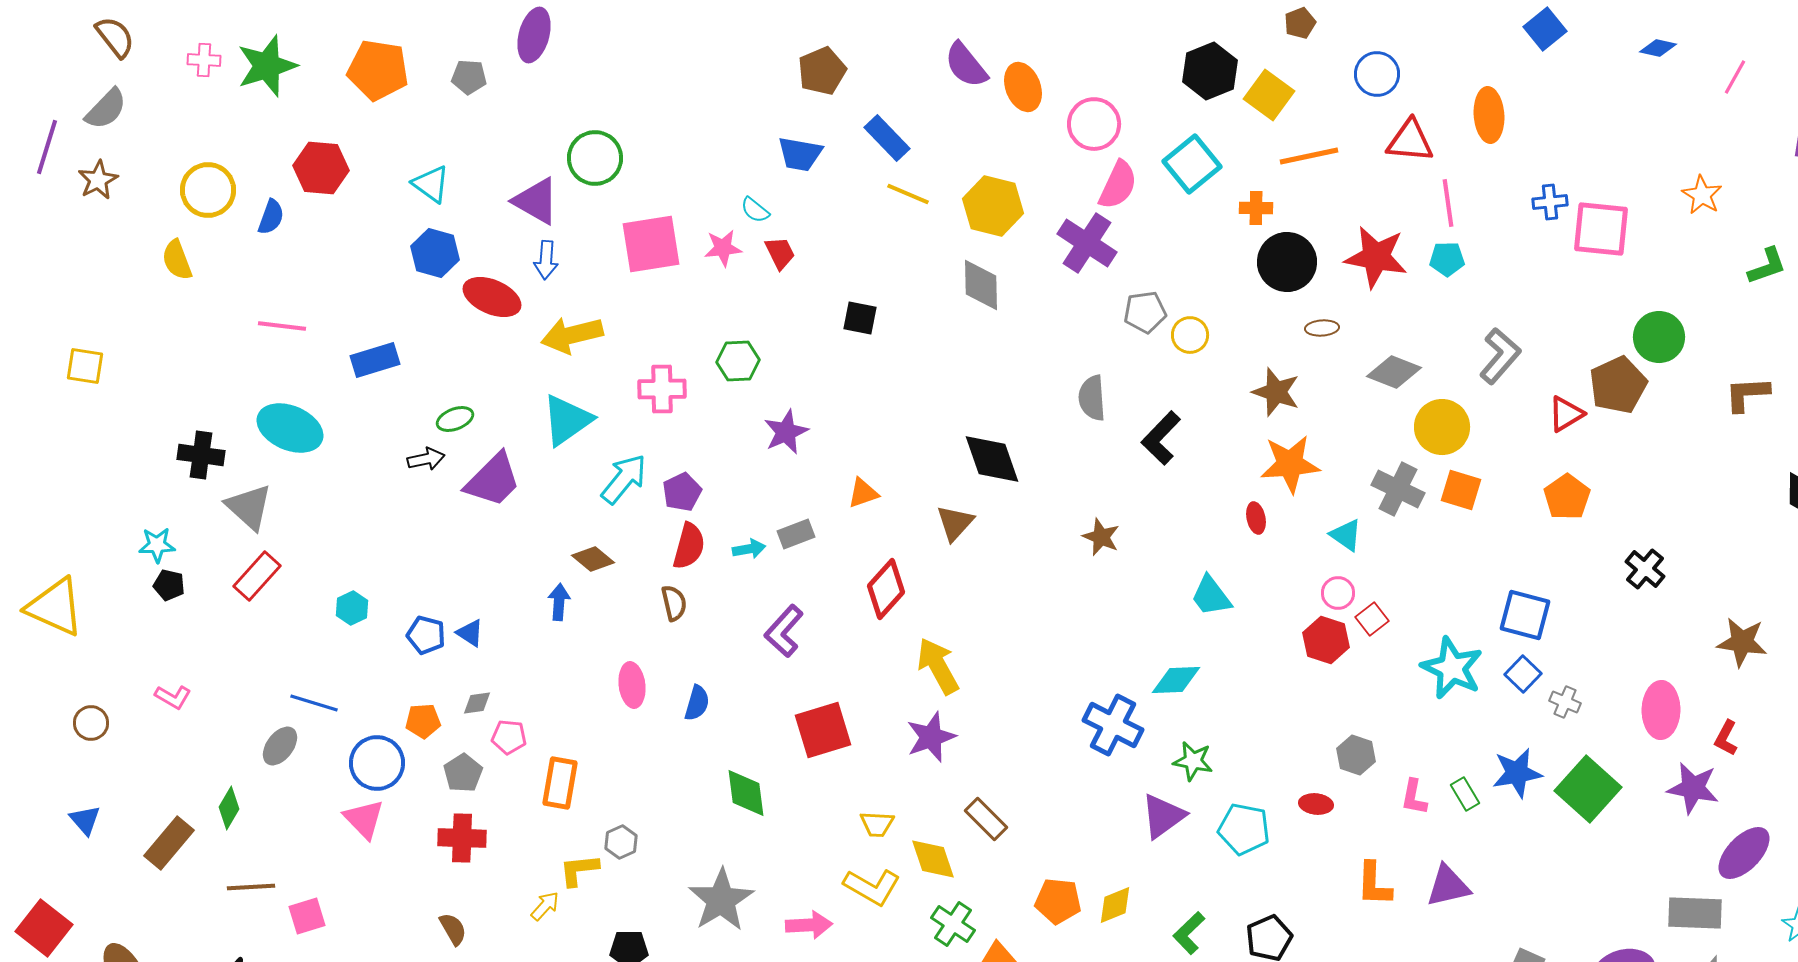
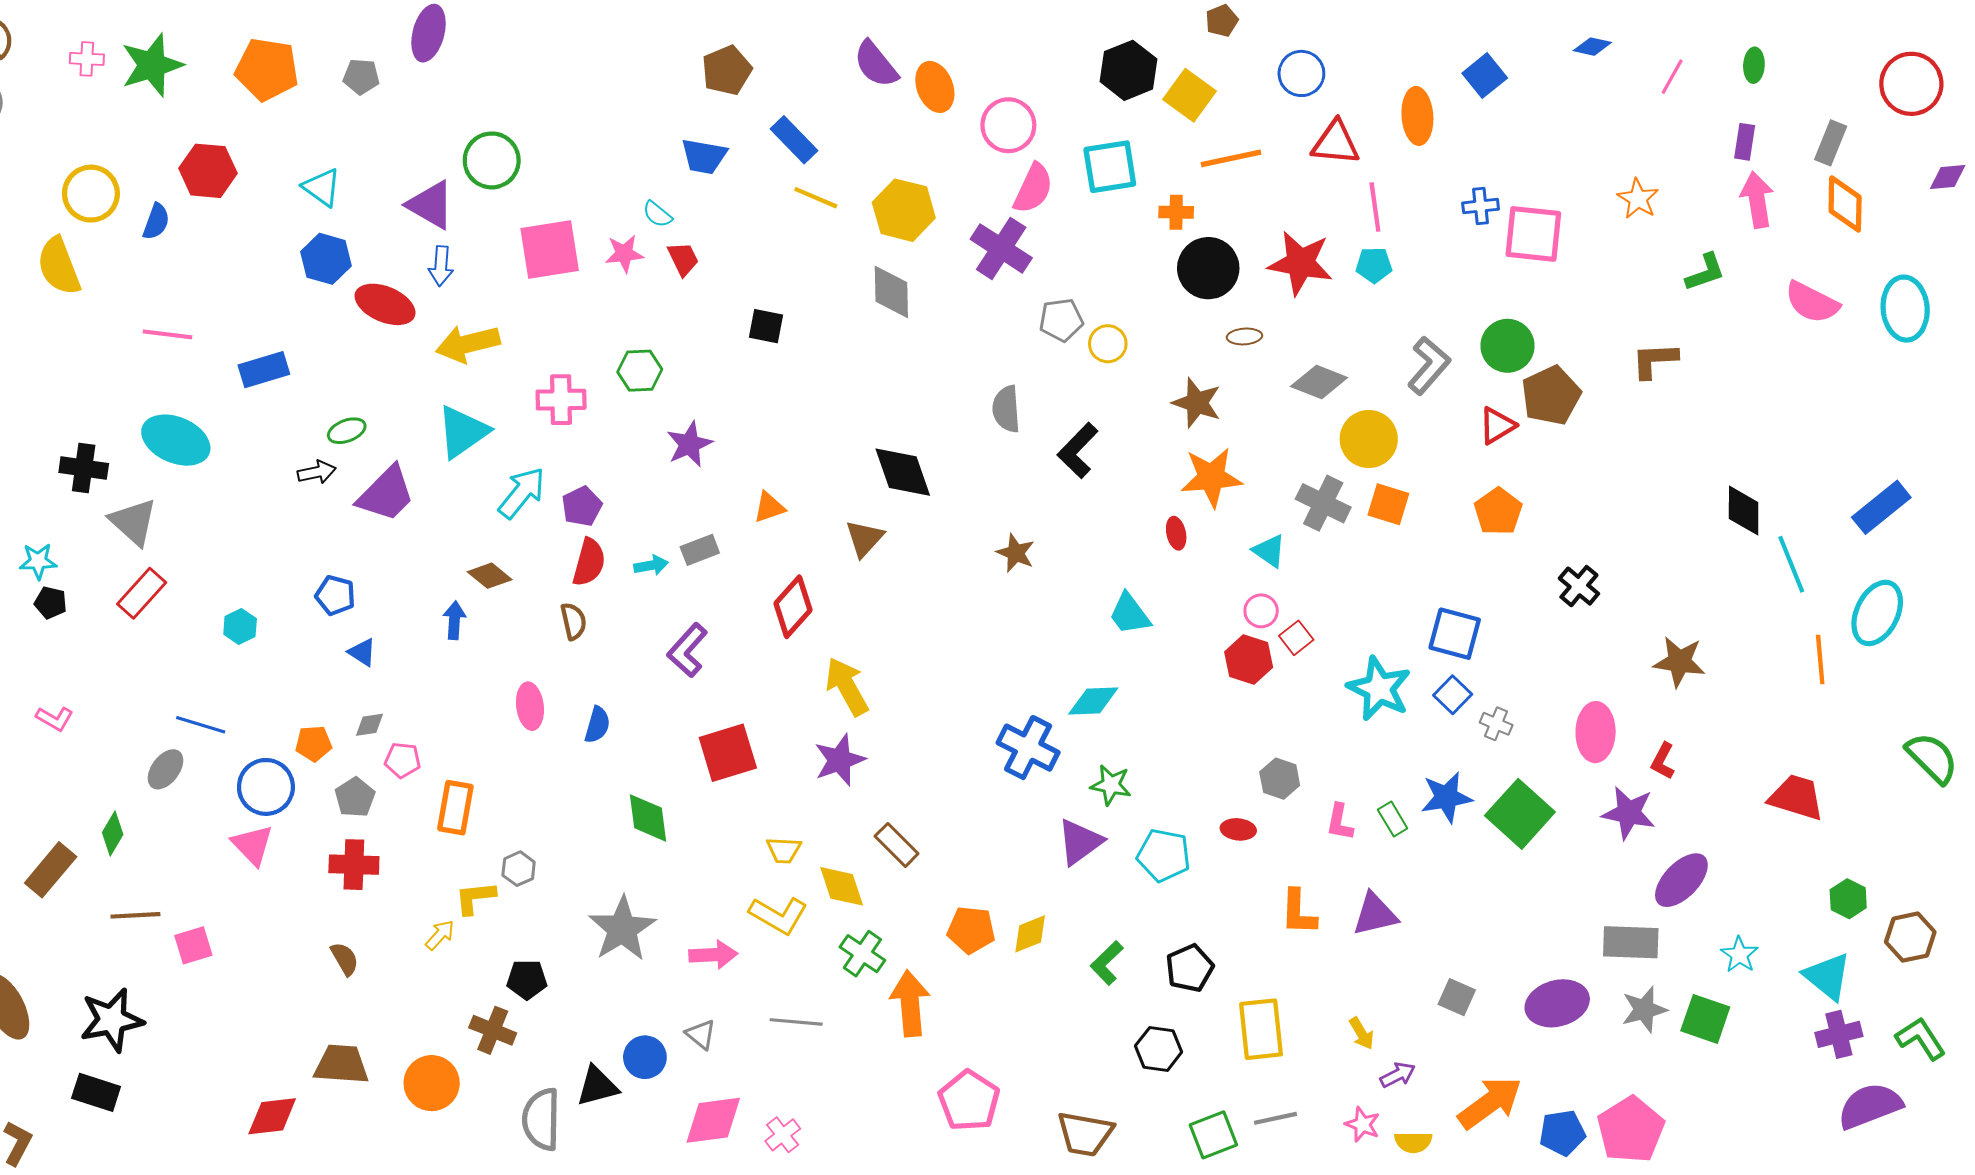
blue square: (1545, 29) -> (1485, 76), moved
cyan square: (1192, 164) -> (1110, 167), turned 30
yellow semicircle: (177, 260) -> (59, 266), size x1.4
green circle: (1659, 337) -> (1507, 346), moved
brown L-shape: (1747, 394) -> (1655, 360), moved
blue pentagon: (426, 635) -> (335, 595), moved

